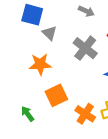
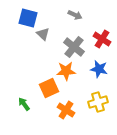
orange star: (40, 64) -> (66, 71), moved
orange cross: (85, 114) -> (66, 110), moved

